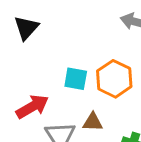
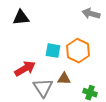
black triangle: (26, 28) -> (21, 18), turned 42

